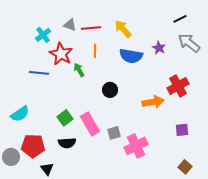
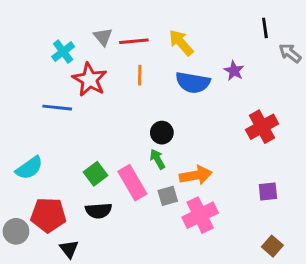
black line: (180, 19) -> (265, 28), turned -72
gray triangle: (70, 25) -> (103, 37), turned 32
gray arrow: (189, 43) -> (290, 53), moved, size x0.7
green arrow: (79, 70) -> (157, 159), moved
orange arrow: (153, 102) -> (196, 175), moved

